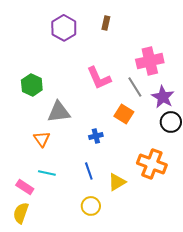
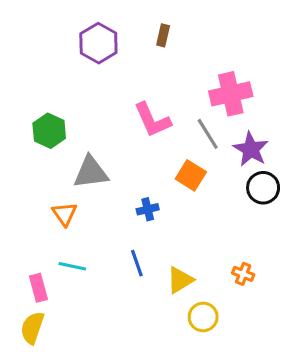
orange cross: (152, 164) -> (243, 274), moved, size x0.5
pink rectangle: (25, 187) -> (38, 288), turned 42
yellow circle: (91, 206) -> (203, 317), moved

